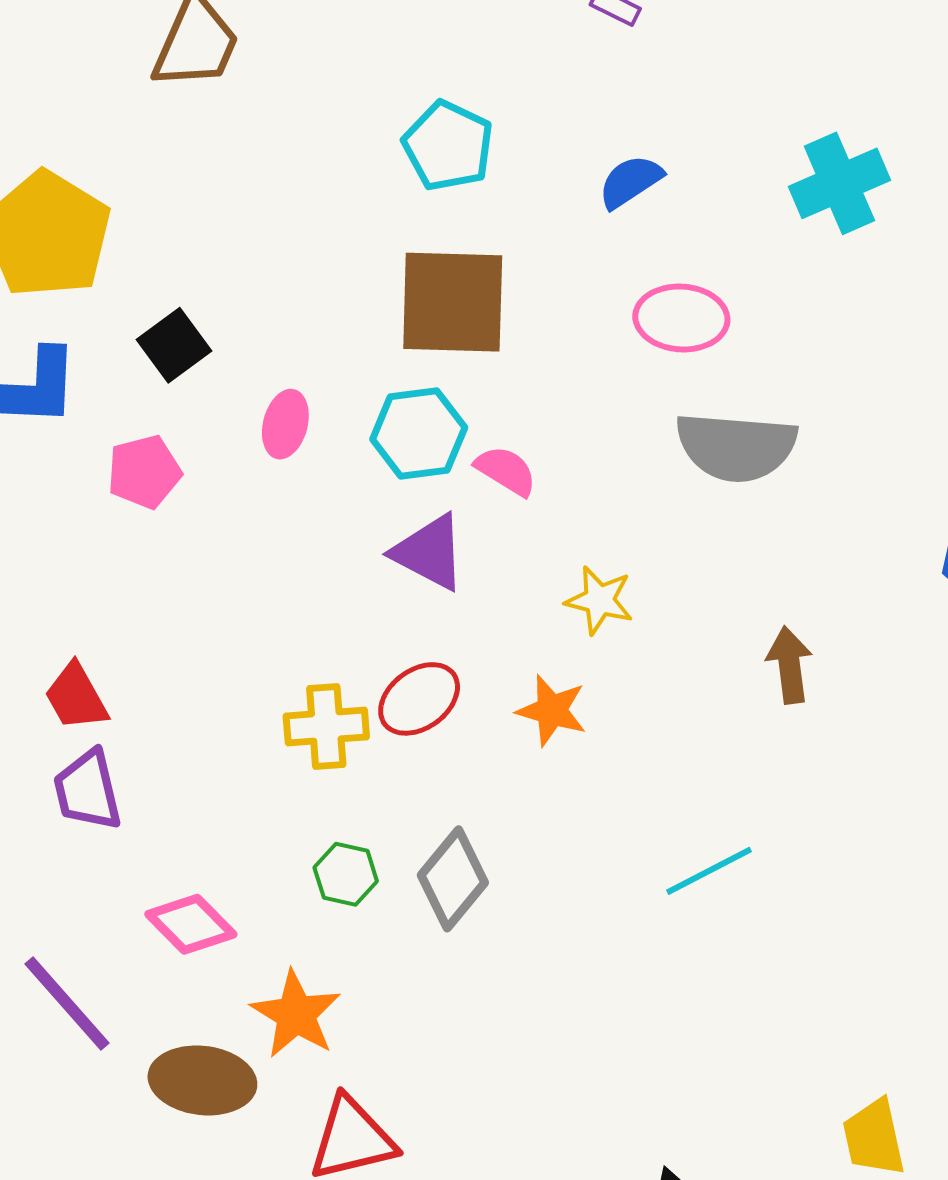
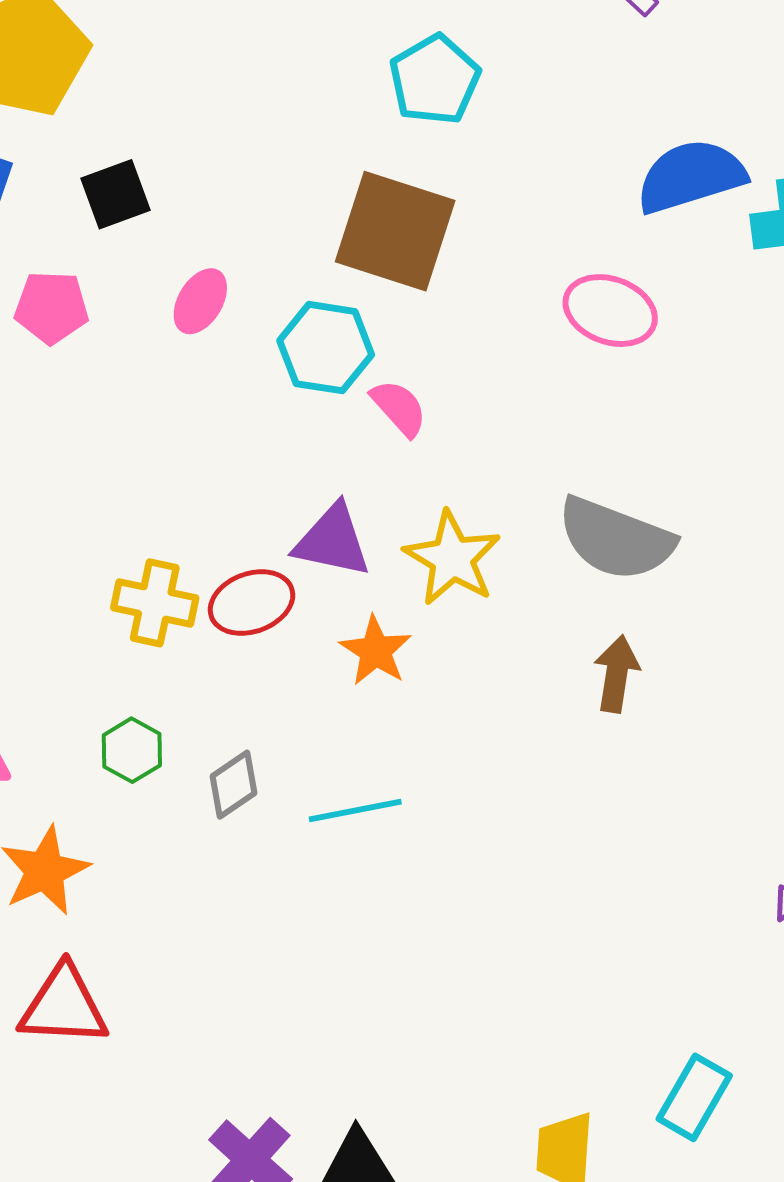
blue semicircle: (630, 181) -> (691, 176), moved, size x1.6
gray semicircle: (736, 447) -> (616, 539), moved
purple triangle: (429, 552) -> (332, 541), moved, turned -32
yellow star: (599, 600) -> (452, 558), size x1.4
cyan line: (709, 871) -> (355, 811), moved
gray diamond: (453, 879) -> (233, 785), size x0.7

